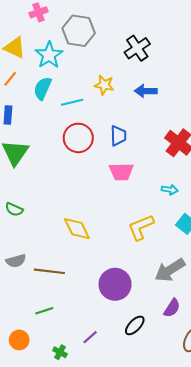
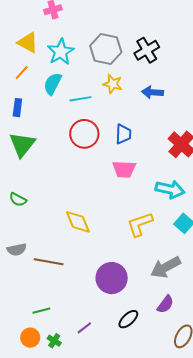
gray hexagon: (79, 31) -> (106, 49), moved
cyan arrow: (170, 190) -> (170, 189), size x1.8
green line: (44, 311) -> (41, 311), moved
orange circle: (19, 340) -> (30, 338), moved

